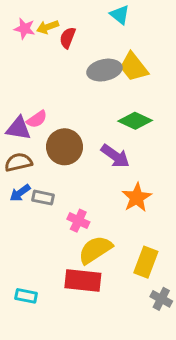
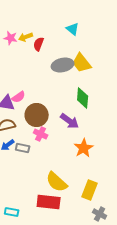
green diamond: (135, 121) -> (83, 98), turned 70
pink cross: (78, 221) -> (41, 134), moved
yellow semicircle: (95, 250) -> (57, 182), turned -105

